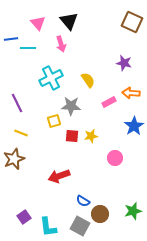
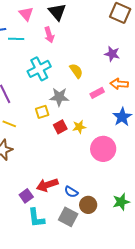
red square: (72, 136) -> (60, 127), turned -32
pink circle: (115, 158) -> (103, 149), size x1.6
red arrow: (59, 176) -> (47, 185), moved
purple square: (24, 217) -> (26, 196), moved

